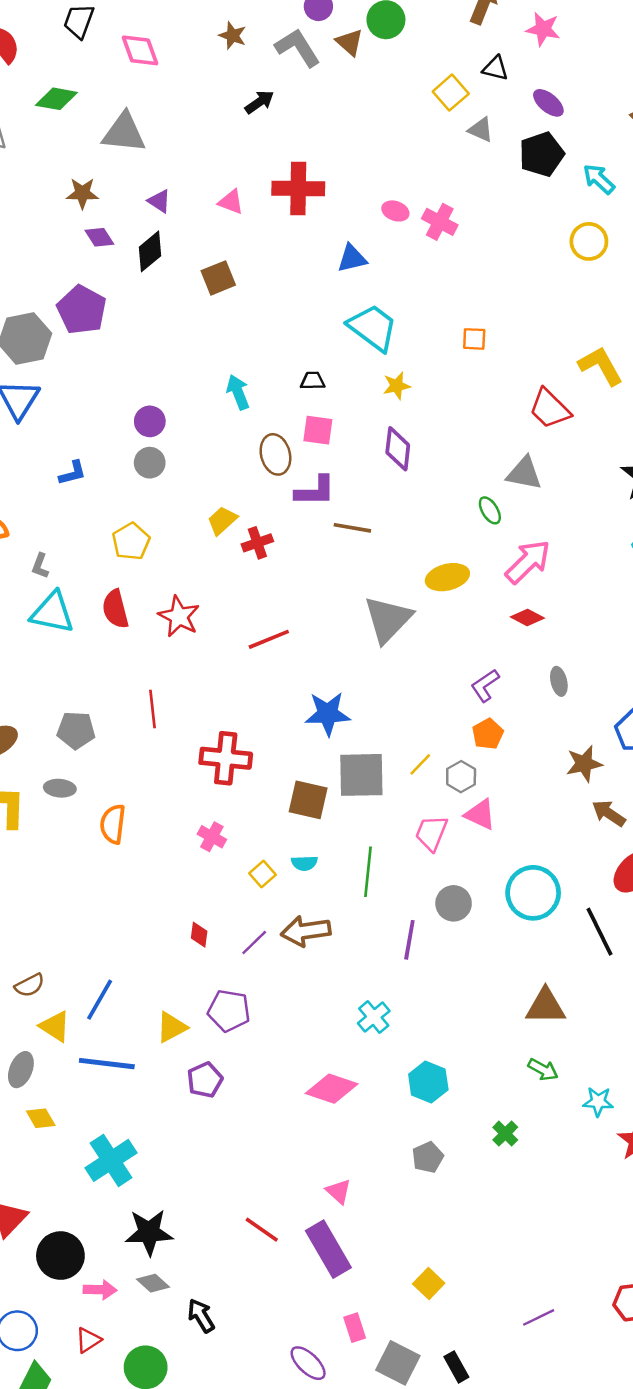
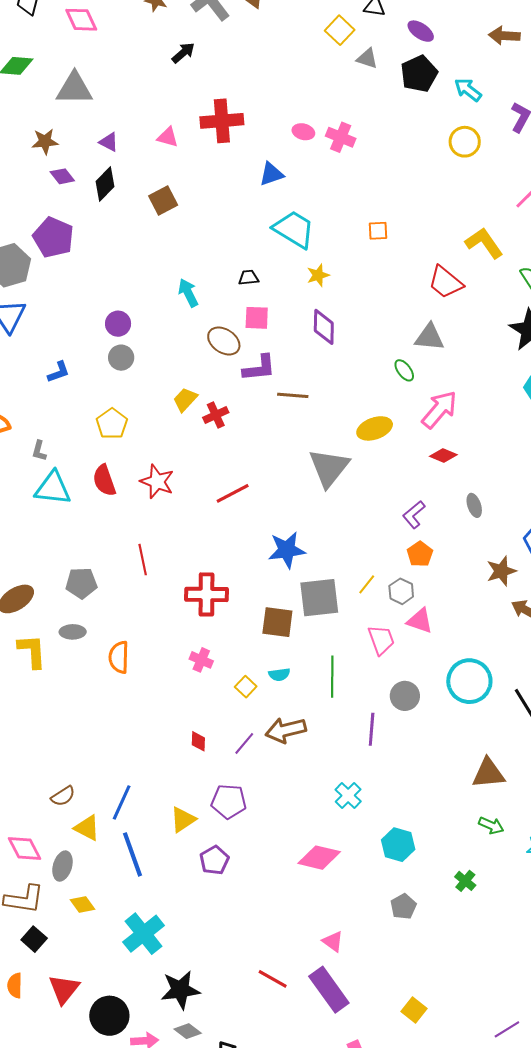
brown ellipse: (275, 454) -> (224, 341), turned -36
pink trapezoid: (431, 833) -> (381, 640), turned 144
blue line: (107, 1064) -> (133, 854), turned 69

